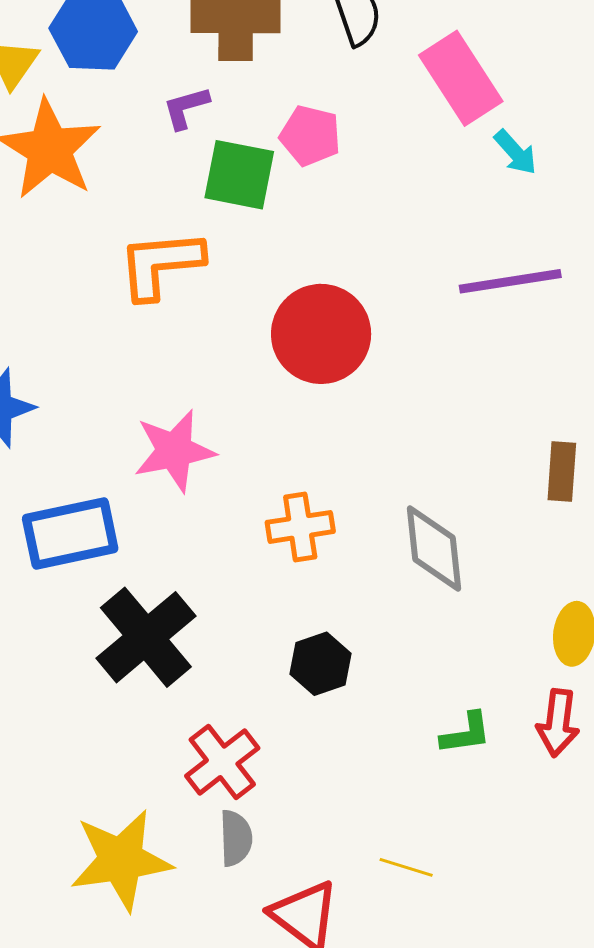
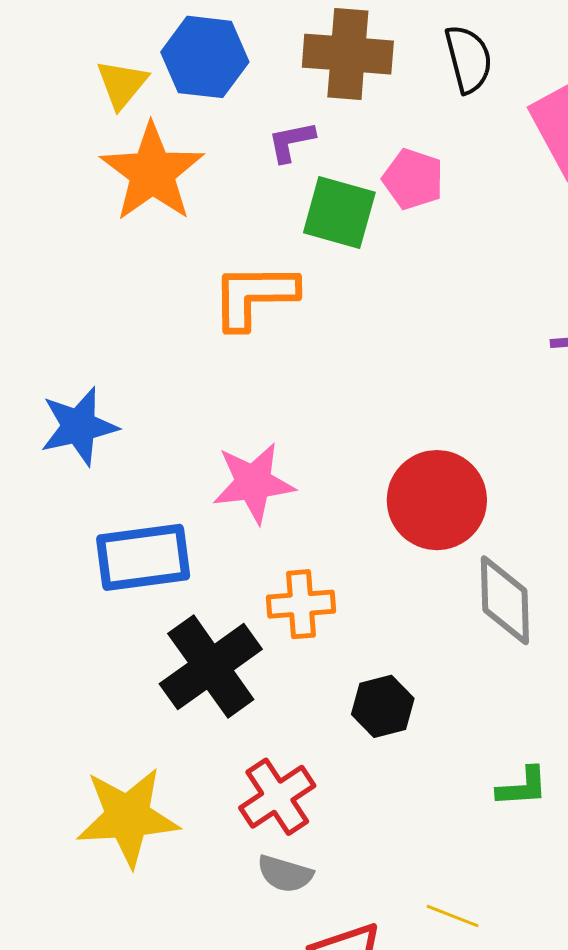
red circle: (321, 334) -> (437, 500), moved
orange cross: (300, 527) -> (301, 604), moved
gray semicircle: (236, 838) -> (285, 874), turned 104
yellow star: (121, 860) -> (128, 817), moved

